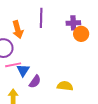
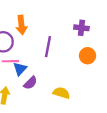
purple line: (41, 18) -> (48, 47), moved
orange circle: (81, 34) -> (88, 56), moved

